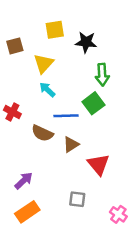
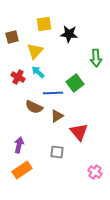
green arrow: (102, 75) -> (96, 58), moved
red cross: (12, 112) -> (18, 77), moved
purple arrow: (24, 181) -> (19, 145), turned -35
gray square: (77, 199) -> (57, 152), moved

